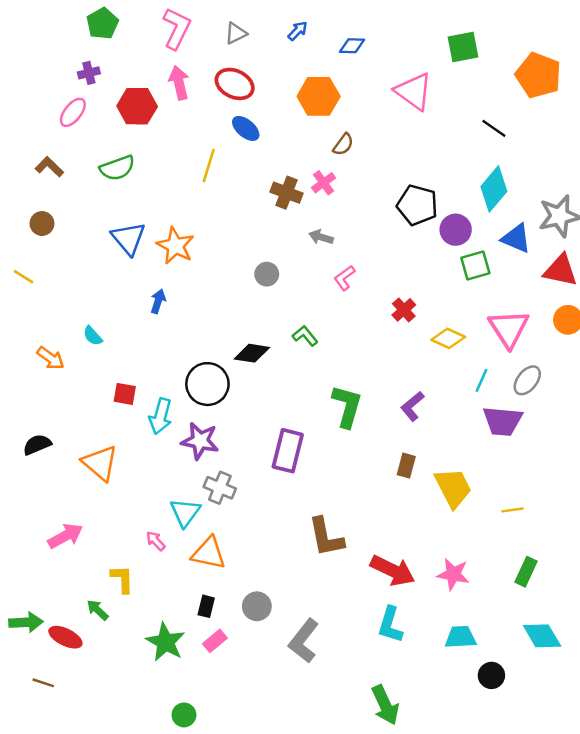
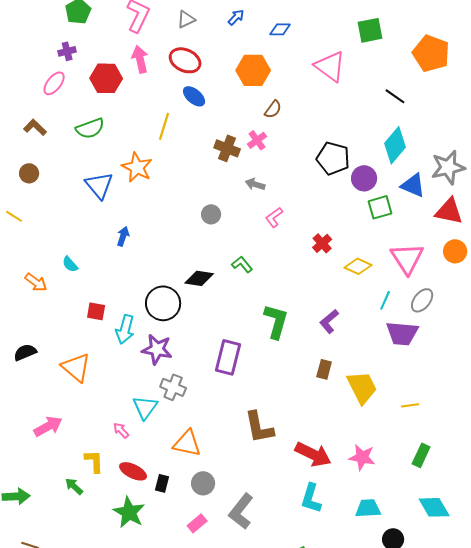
orange star: (175, 246) -> (137, 167), moved
orange triangle: (209, 553) -> (187, 443), moved
red ellipse: (65, 637) -> (133, 471), moved
pink rectangle: (215, 641) -> (197, 523), moved

